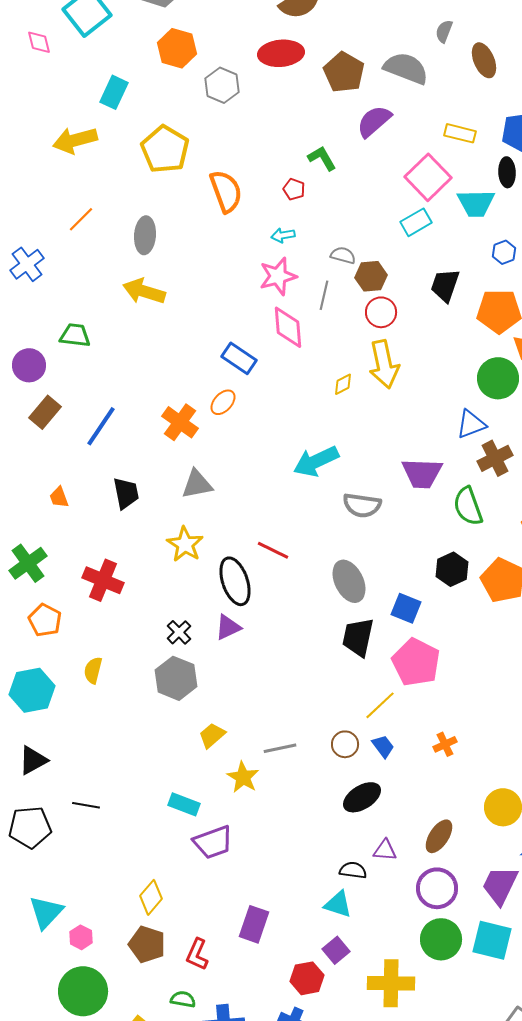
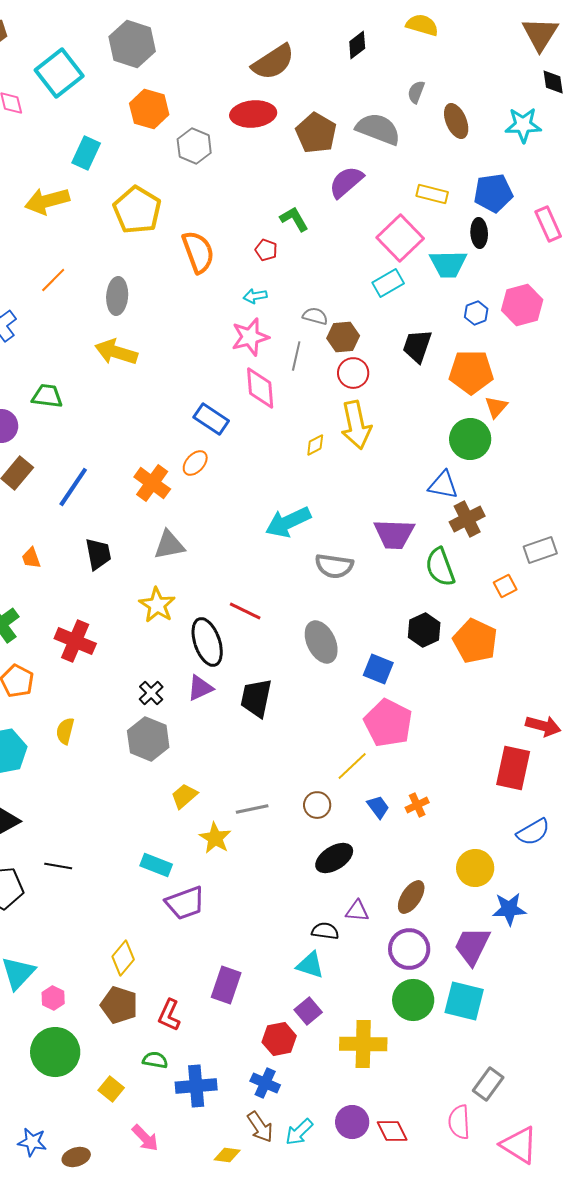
blue triangle: (471, 424) -> (443, 485), turned 32
black trapezoid: (358, 637) -> (256, 698), moved
blue trapezoid: (383, 746) -> (378, 807), moved

